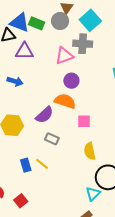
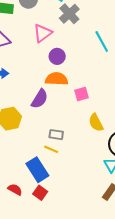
gray cross: (83, 44) -> (69, 14), moved, turned -30
gray rectangle: (52, 139) -> (56, 135), moved
blue rectangle: (26, 165) -> (37, 170), moved, size x1.6

